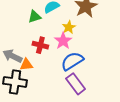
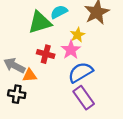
green triangle: (35, 17) -> (40, 22), size x1.6
black cross: (15, 82) -> (17, 94), size x0.7

